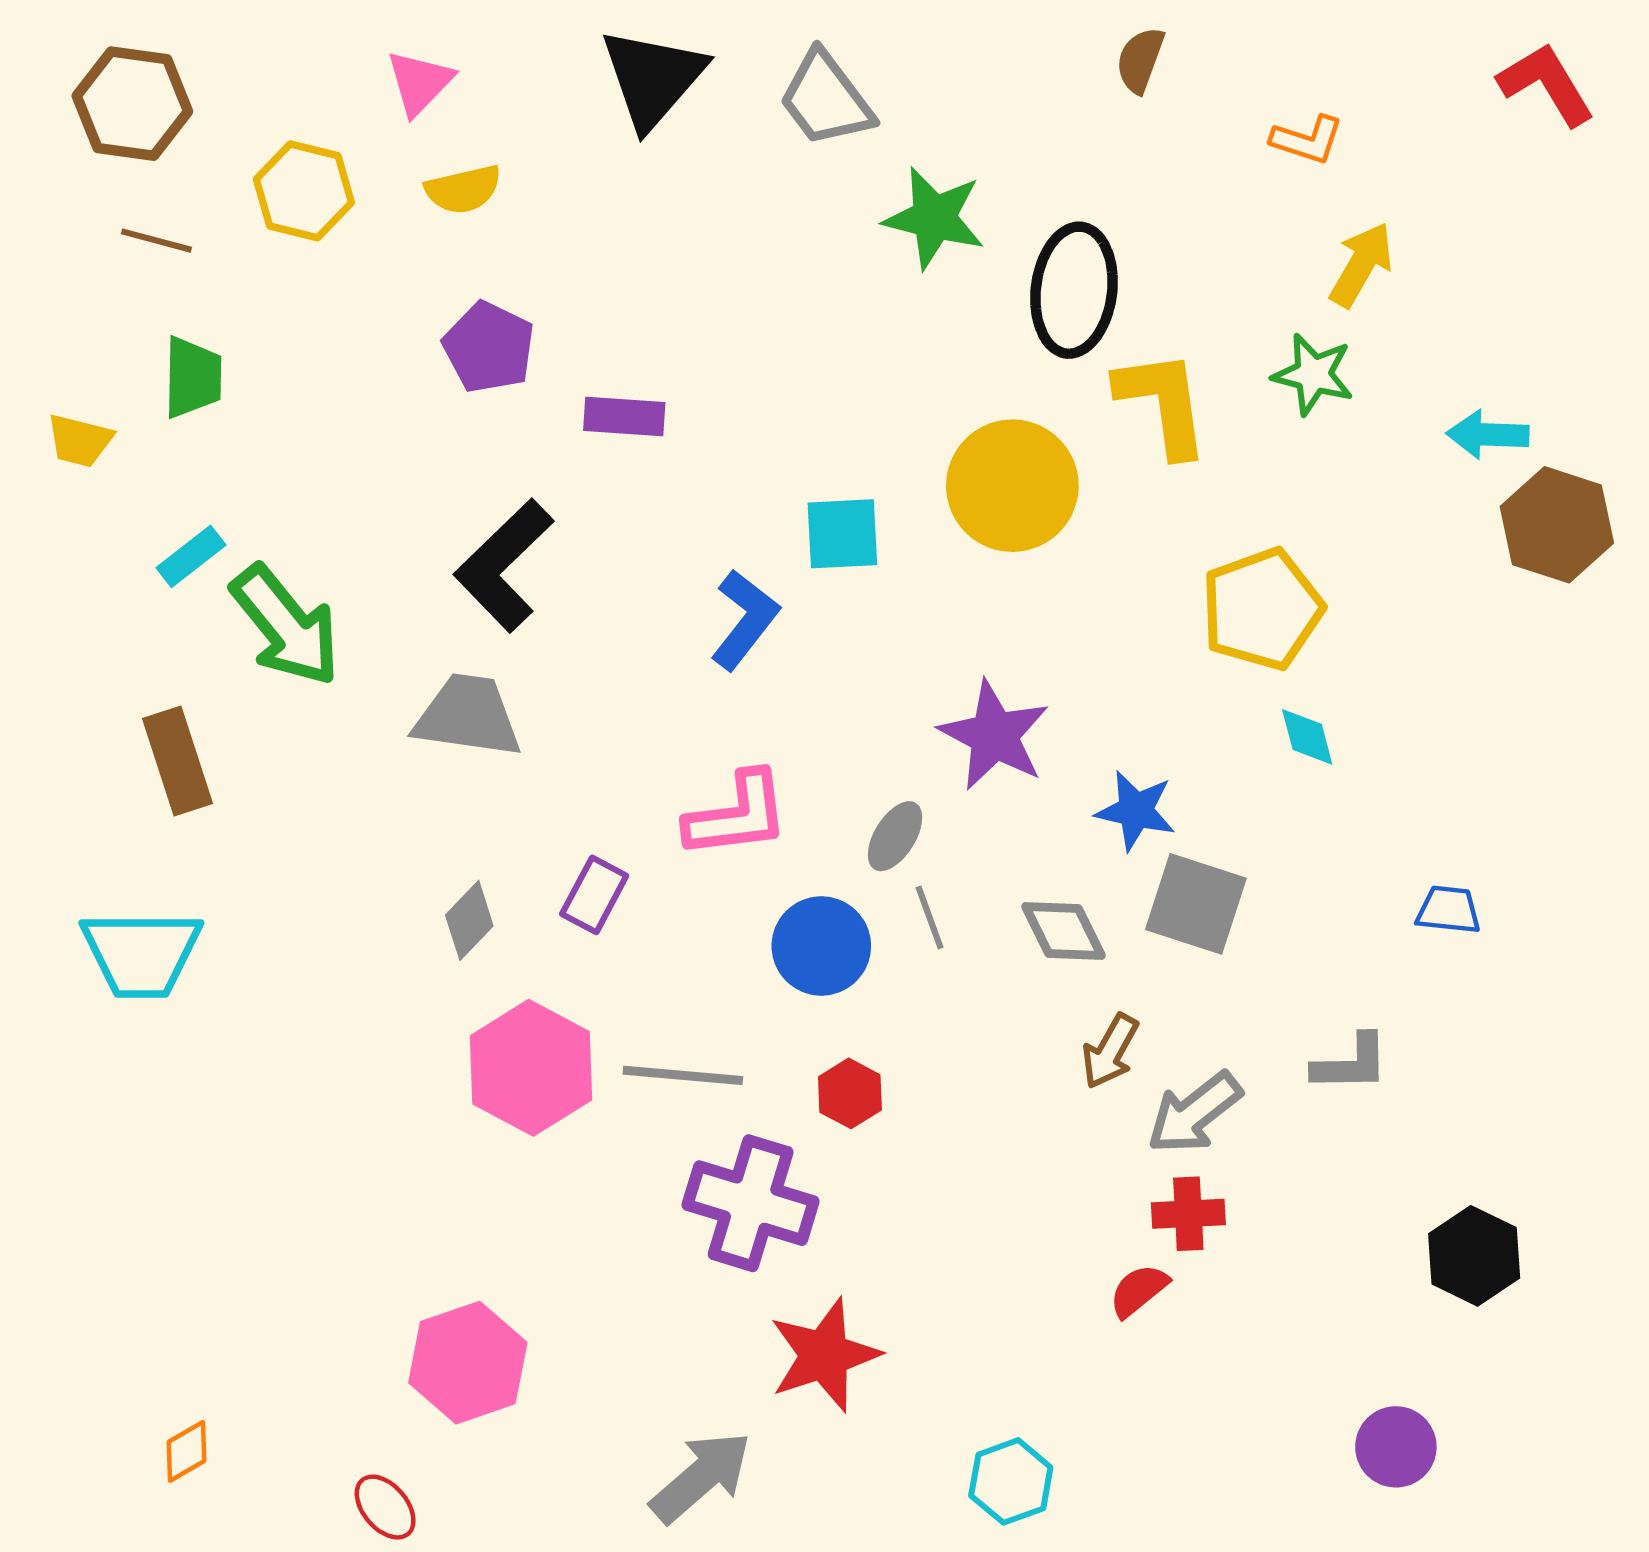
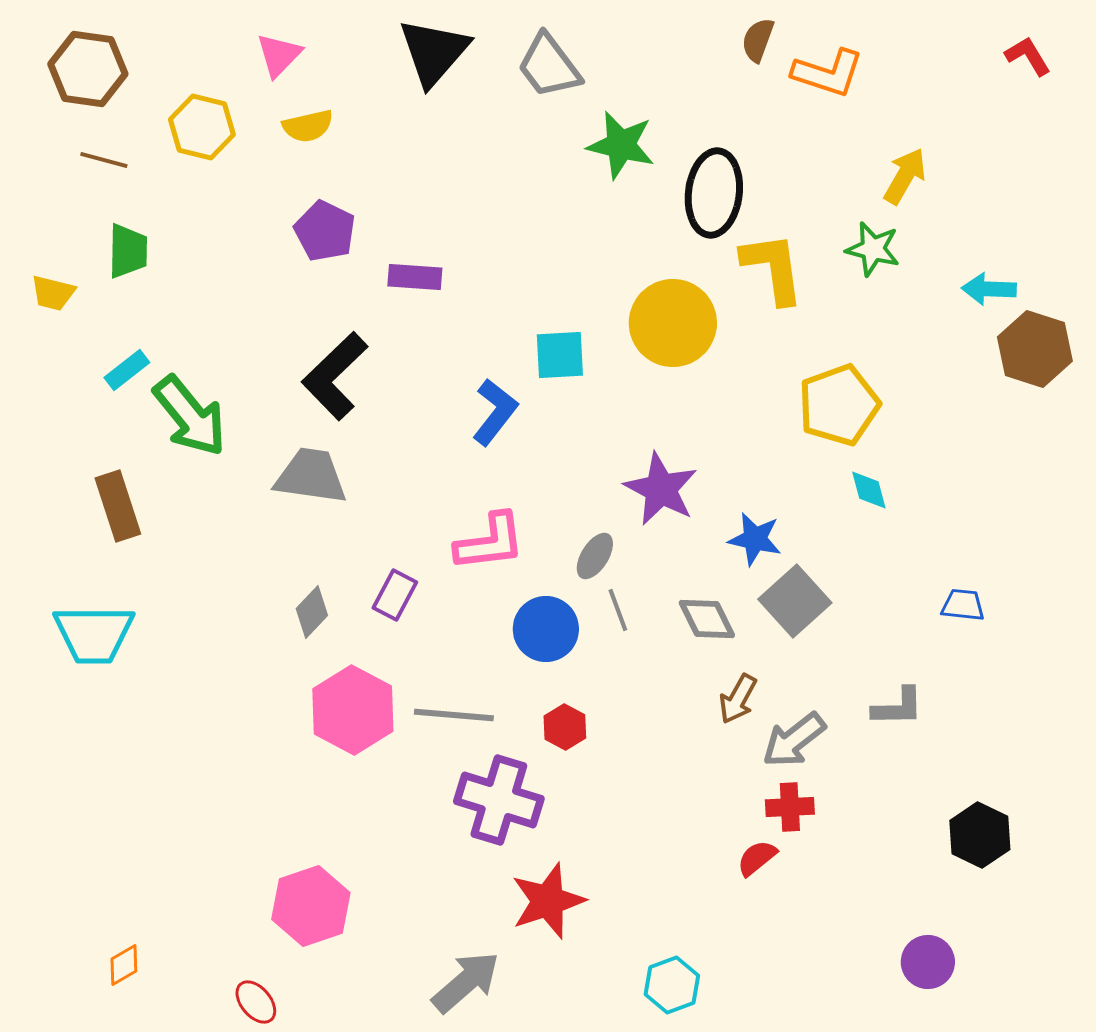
red L-shape: (1546, 84) -> (1028, 56), size x0.7
orange L-shape: (1307, 140) -> (828, 73), moved, size x1.5
gray square: (1196, 904) -> (795, 601), turned 30

